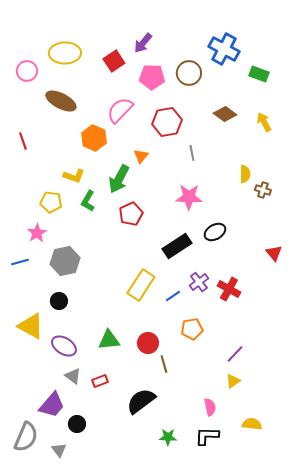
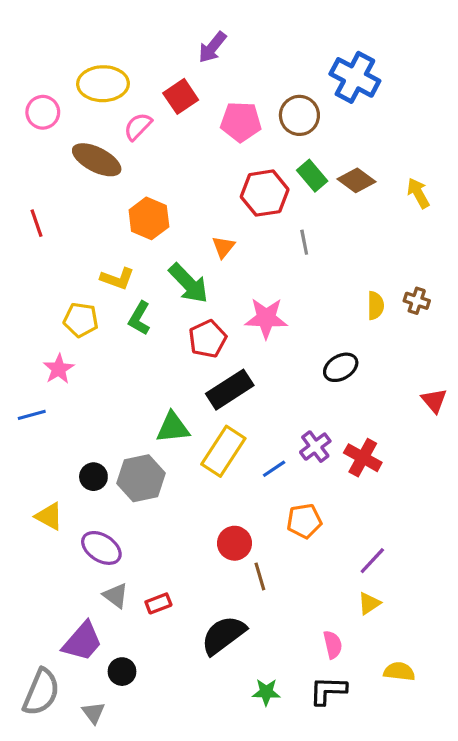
purple arrow: (143, 43) -> (212, 47), moved
green rectangle: (259, 74) -> (312, 176), moved, turned 30
pink semicircle: (120, 110) -> (138, 127), moved, size x0.7
yellow semicircle: (245, 174) -> (376, 306), moved
green arrow: (119, 179) -> (189, 283), turned -72
pink star: (189, 197) -> (266, 318), moved
black rectangle: (177, 246) -> (230, 390), moved
gray hexagon: (65, 261) -> (141, 478), moved
yellow triangle: (31, 326) -> (49, 516), size x0.7
green triangle: (109, 340) -> (173, 428), moved

